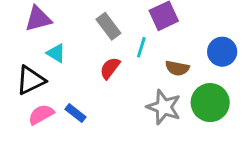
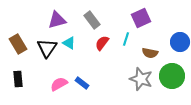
gray rectangle: (108, 26) -> (92, 20), moved
red semicircle: (110, 68) -> (102, 43), moved
black triangle: (31, 80) -> (47, 48), moved, turned -30

